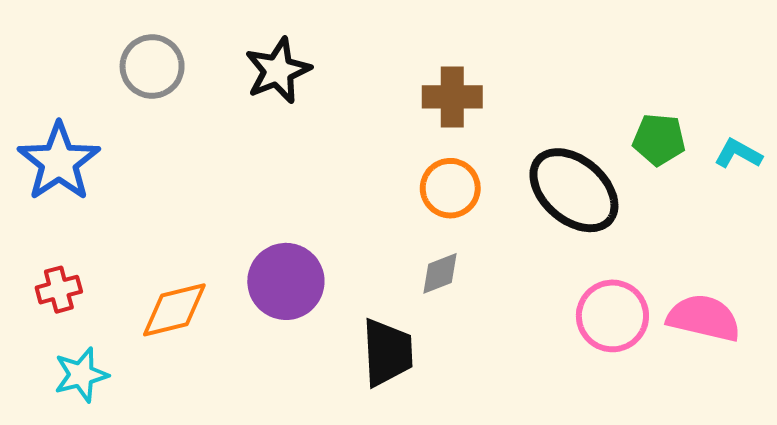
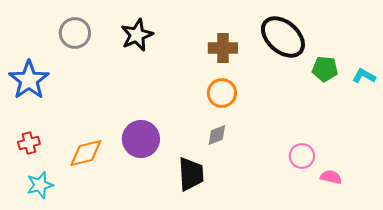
black ellipse: (574, 190) -> (283, 37), moved
pink circle: (612, 316) -> (302, 156), size x0.7
pink semicircle: (704, 318) -> (331, 177), moved, size x0.6

